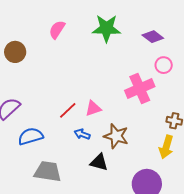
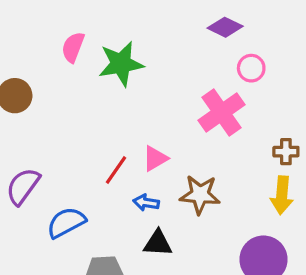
green star: (106, 28) -> (121, 64), moved
black triangle: (99, 162) -> (158, 243), moved

